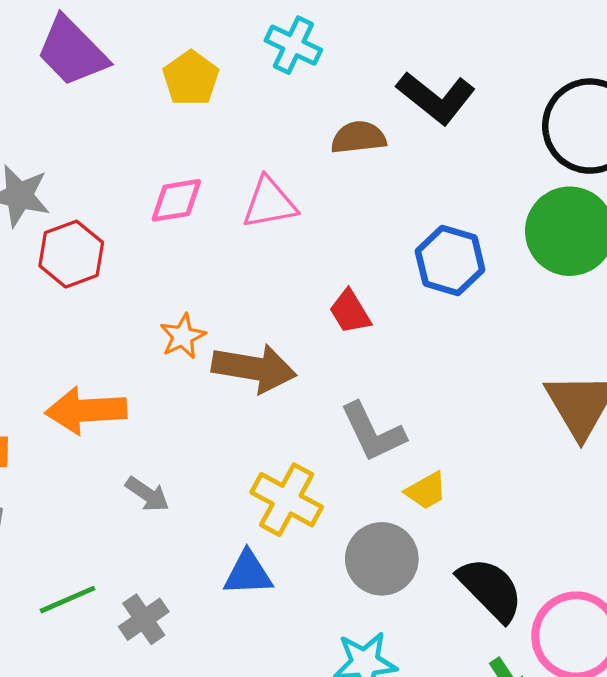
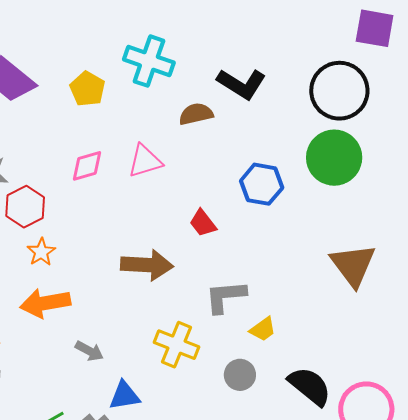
cyan cross: (293, 45) -> (149, 61), size x1.4
orange star: (183, 336) -> (41, 252), moved
gray L-shape: (373, 432) -> (225, 297), turned 117
gray circle: (382, 559) -> (240, 375), size x0.7
blue triangle: (248, 573) -> (125, 396), moved

